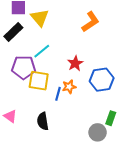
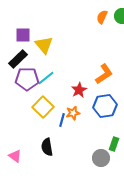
orange L-shape: (90, 22) -> (104, 74), moved
purple pentagon: (23, 67) -> (27, 79), moved
yellow square: (39, 81) -> (43, 107), turned 35
pink triangle: (10, 116) -> (15, 156), moved

